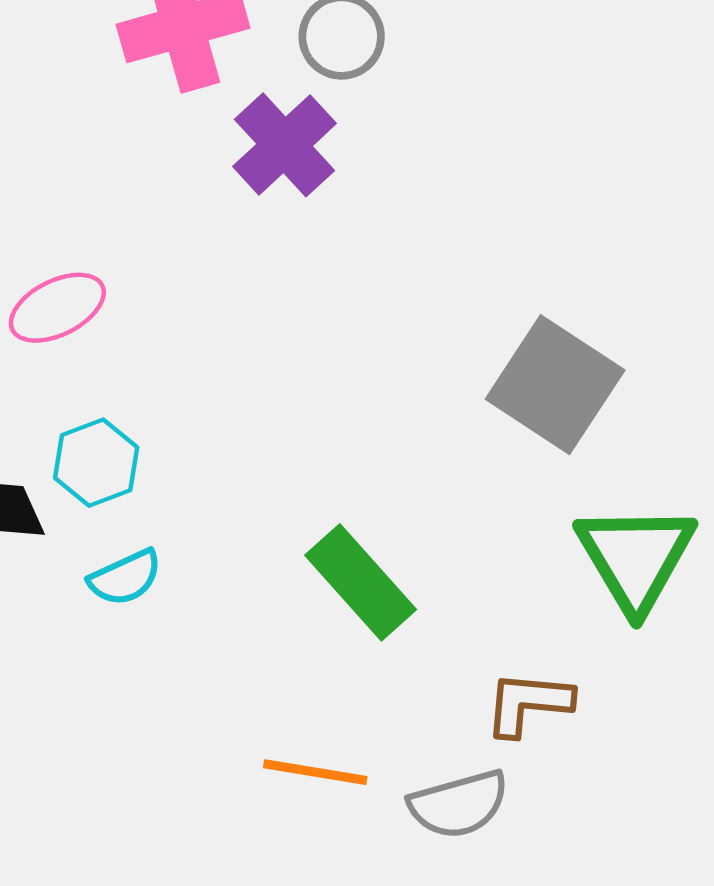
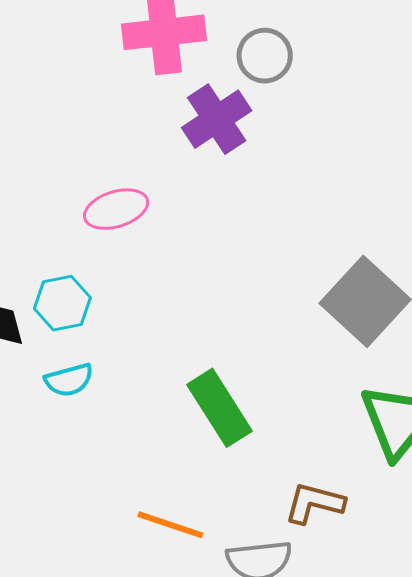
pink ellipse: (57, 308) -> (116, 209), moved

